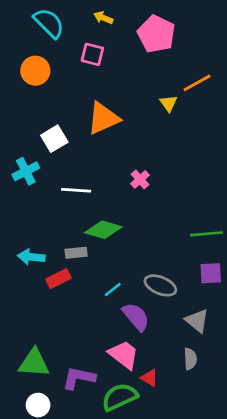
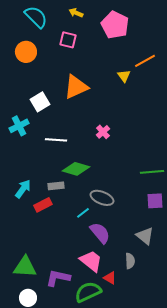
cyan arrow: (31, 257) -> (23, 189), turned 120
gray ellipse: (160, 285) -> (102, 198), moved
gray semicircle: (190, 359) -> (130, 261), moved

